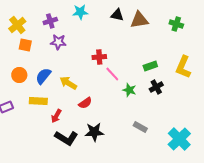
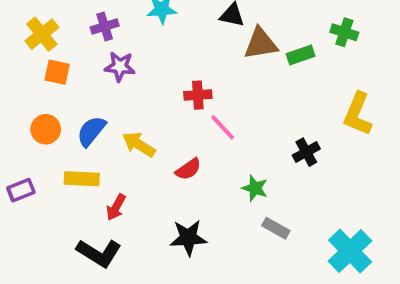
brown triangle: (139, 20) -> (261, 44), moved
green rectangle: (150, 66) -> (301, 55), moved
green star: (129, 90) -> (255, 188), moved
red semicircle: (85, 103) -> (188, 169), moved
black L-shape: (66, 138) -> (99, 253), moved

